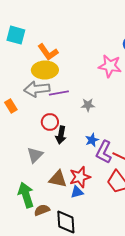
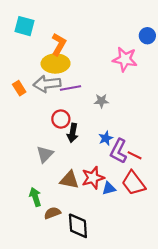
orange L-shape: (48, 52) -> (59, 44), turned -115
orange rectangle: (11, 106) -> (19, 88), moved
blue triangle: (77, 192) -> (109, 188), moved
green arrow: (26, 195) -> (35, 197), size x0.7

